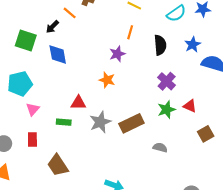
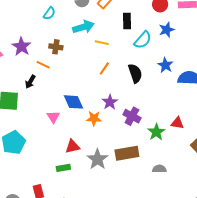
orange line: (130, 32) -> (104, 68), turned 32
blue diamond: (58, 54) -> (74, 102), moved
purple star: (117, 54) -> (110, 102), moved
purple cross: (167, 81) -> (132, 116), moved
pink triangle: (33, 109) -> (53, 117), moved
brown rectangle: (131, 123) -> (127, 153), turned 30

